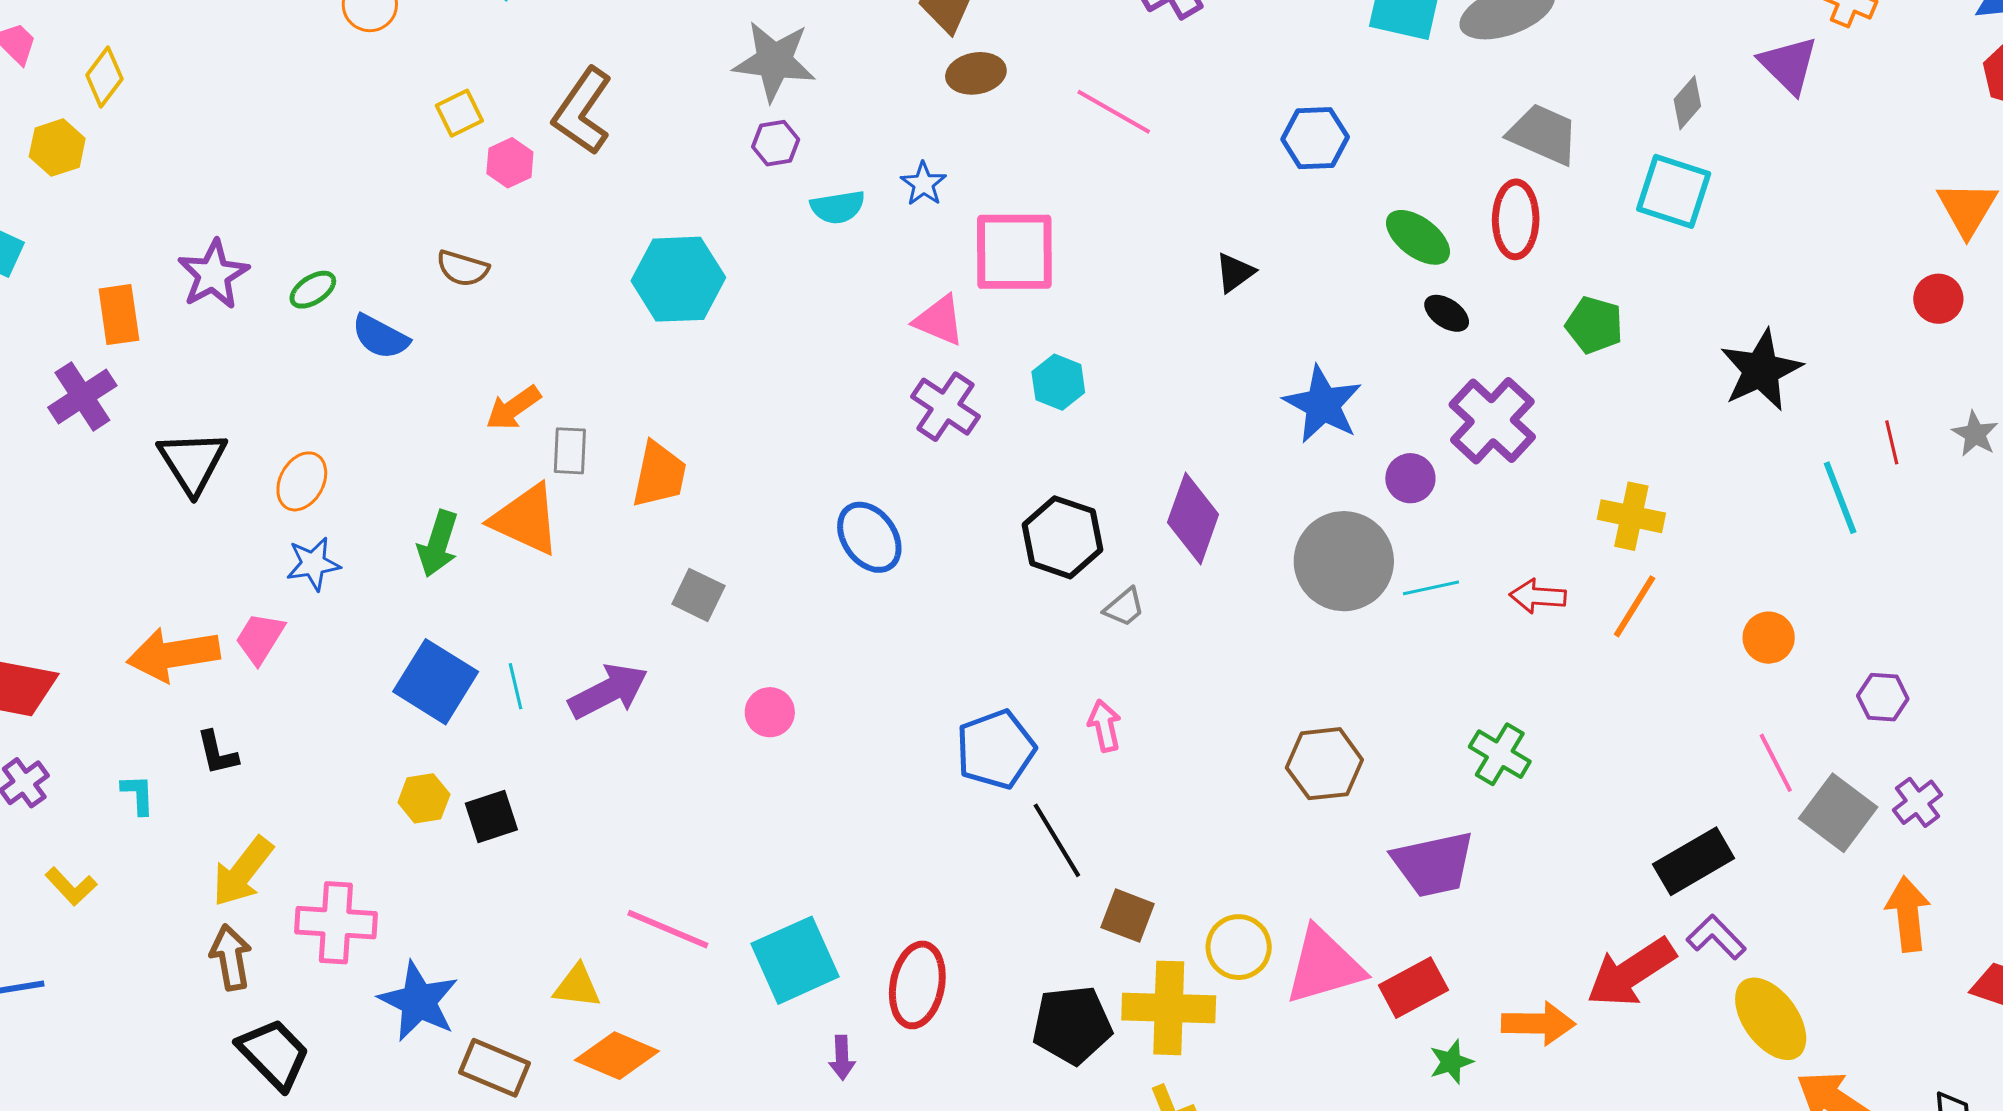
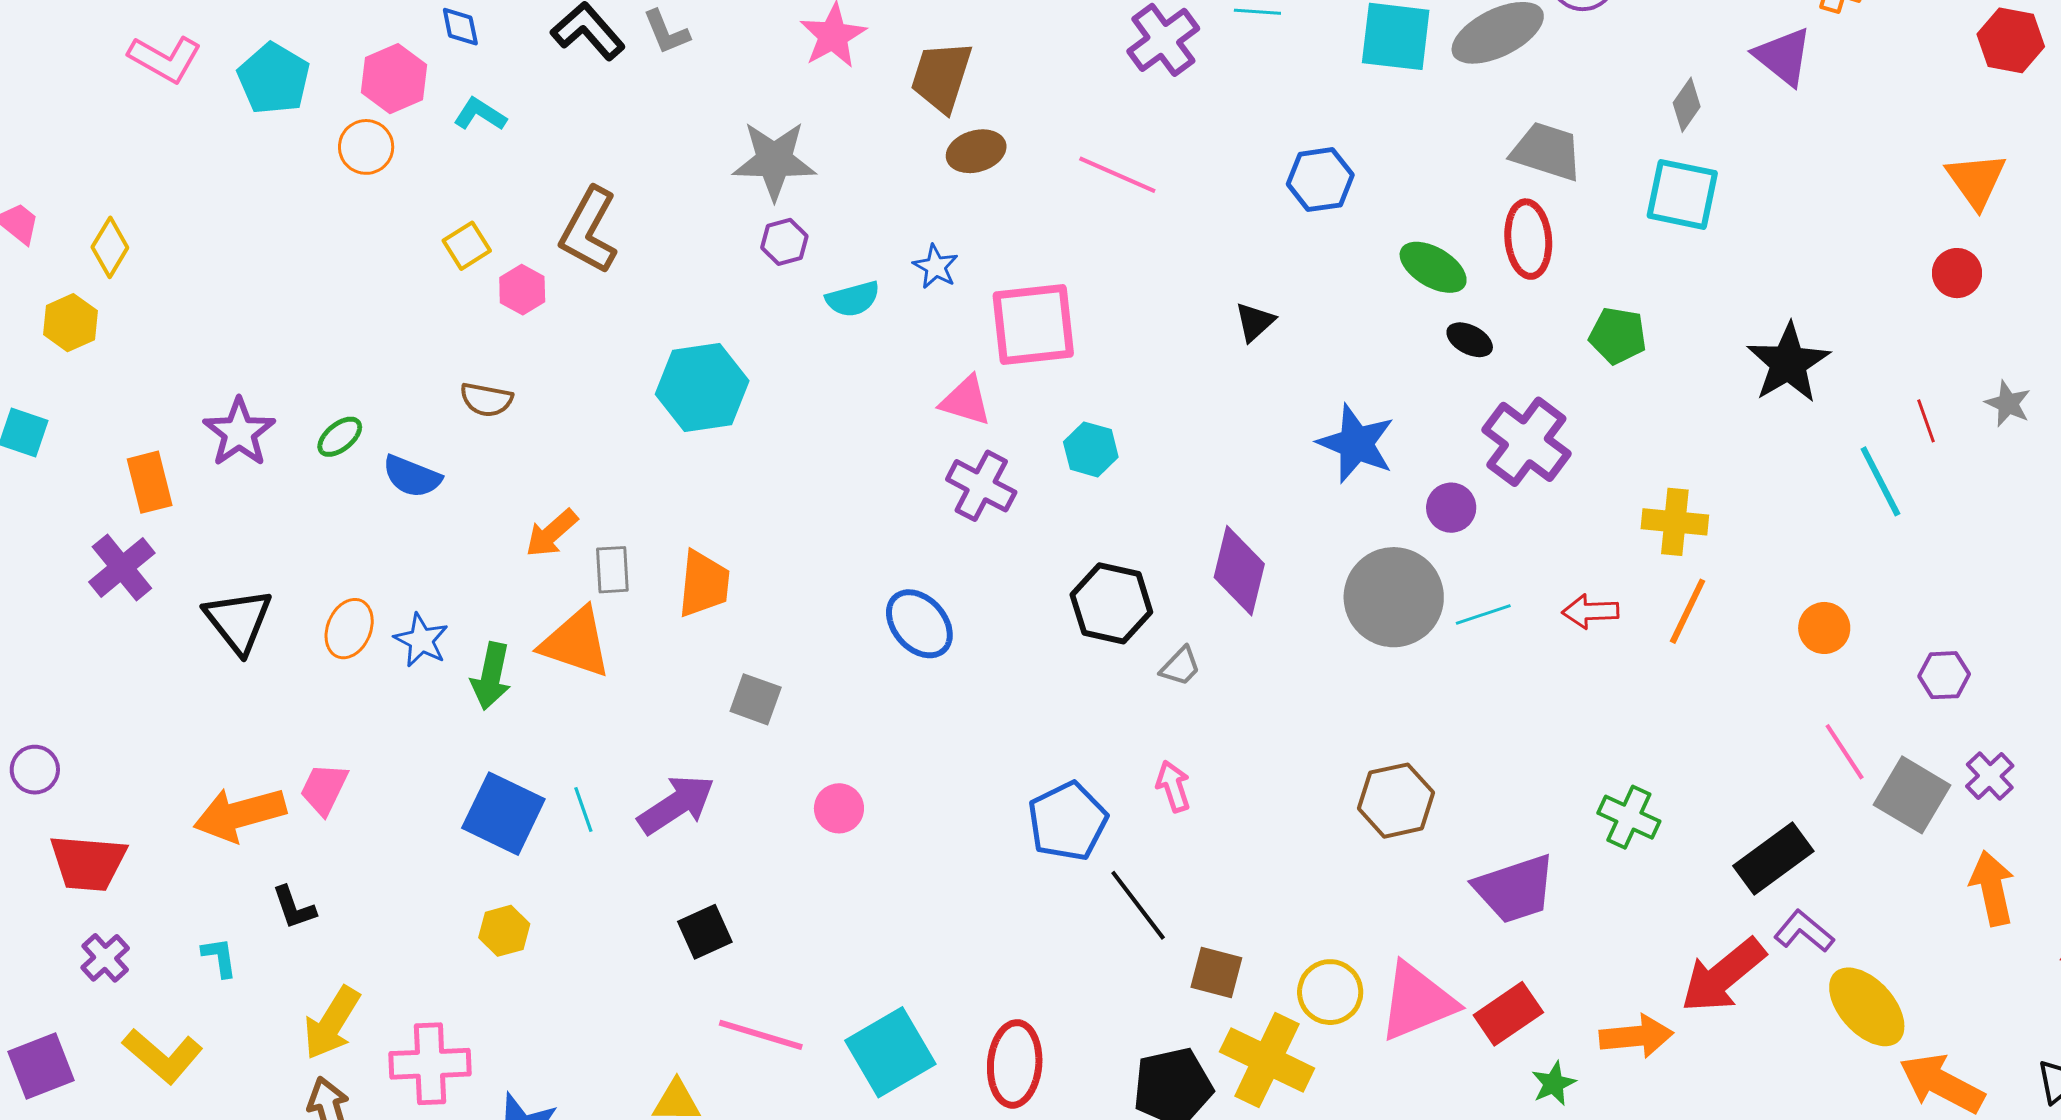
blue star: (313, 564) -> (421, 640), moved, turned -30
green cross: (1500, 754) -> (1629, 817), moved
black square: (491, 817) -> (705, 932), moved
yellow L-shape: (71, 886) -> (163, 1056), size x1.5
yellow cross: (1169, 1008) -> (1267, 1060), turned 30

